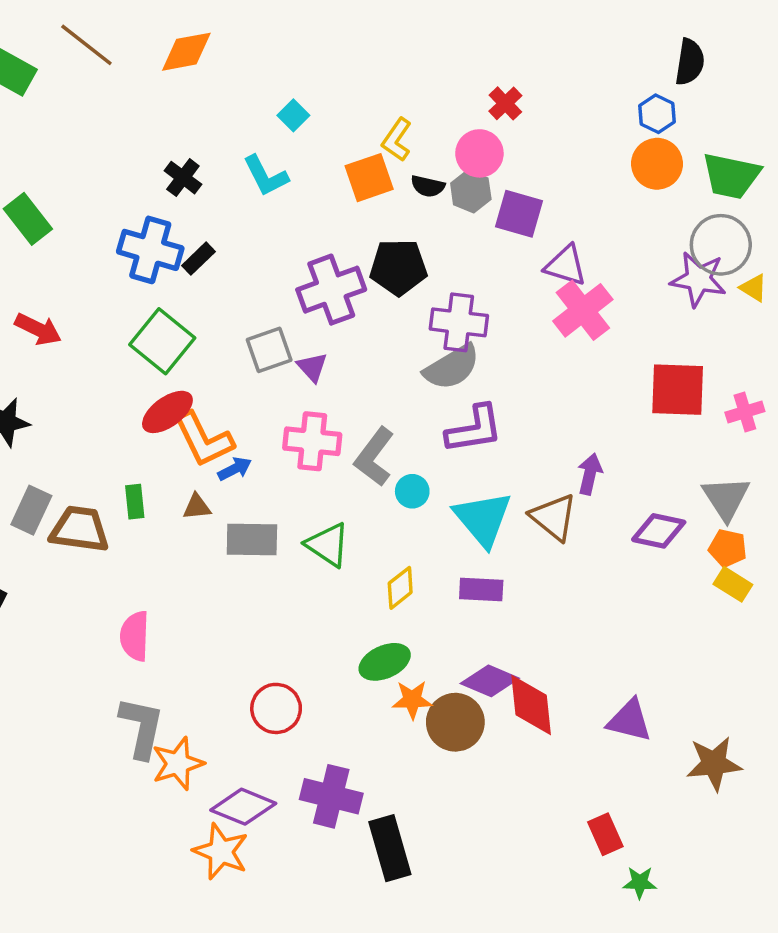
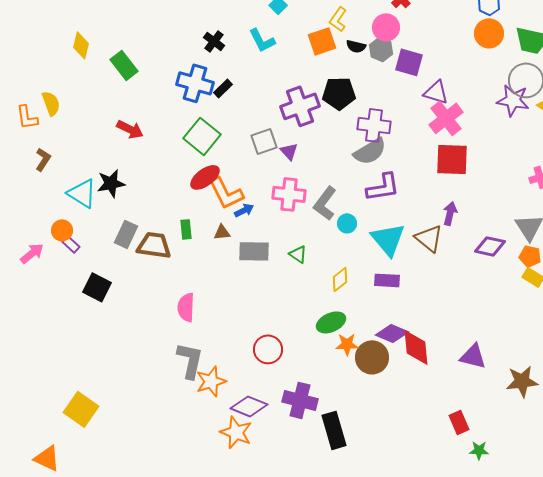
red square: (678, 390) -> (452, 159), moved
green triangle: (328, 545) -> (298, 254), size x0.7

